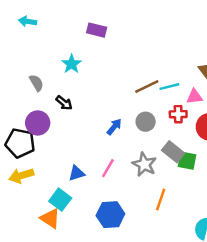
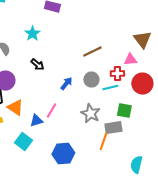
cyan line: (169, 87) -> (110, 88), moved
black arrow: (64, 103) -> (37, 65), moved
gray rectangle: (173, 152) -> (113, 128), moved, turned -48
pink line: (108, 168) -> (51, 111), moved
orange triangle: (50, 218) -> (15, 108), moved

